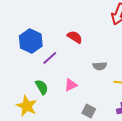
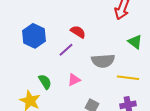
purple line: (50, 58) -> (66, 50), moved
gray semicircle: (100, 66) -> (103, 61), size x1.6

